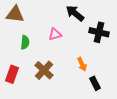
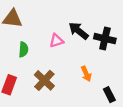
black arrow: (75, 13) -> (78, 31), moved
black rectangle: (95, 83) -> (109, 95), moved

